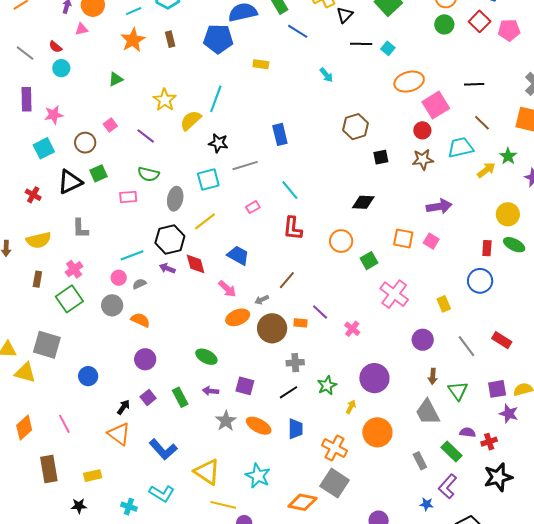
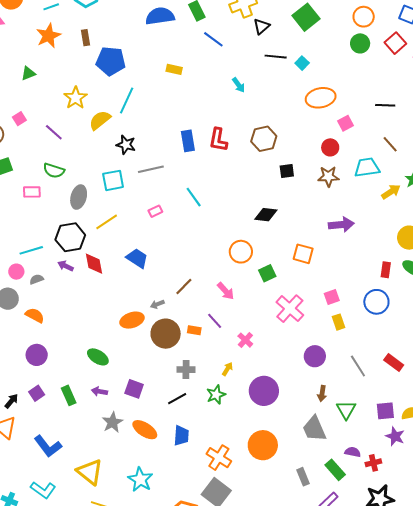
blue pentagon: (218, 39) -> (111, 61), moved
pink square: (436, 105) -> (346, 123), size x0.6
red L-shape: (293, 228) -> (218, 140), moved
pink square: (431, 241) -> (332, 297), moved, turned 35
pink arrow: (227, 289) -> (226, 291), moved
yellow arrow: (351, 407) -> (227, 369), moved

